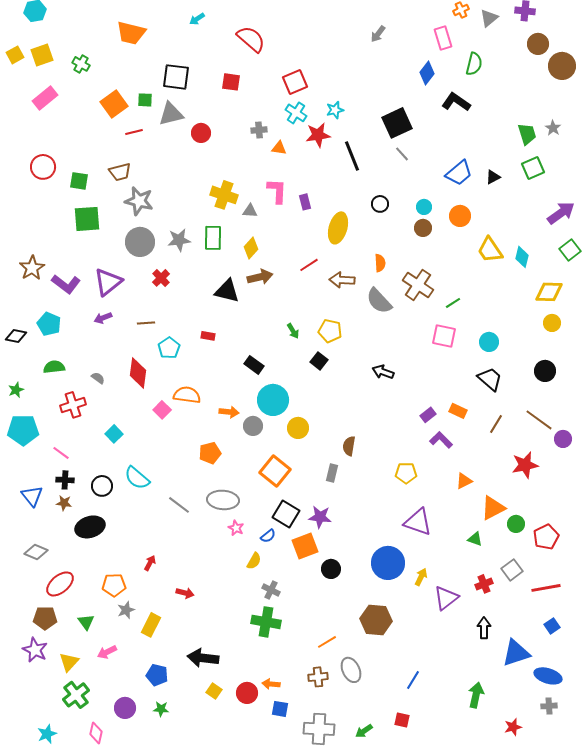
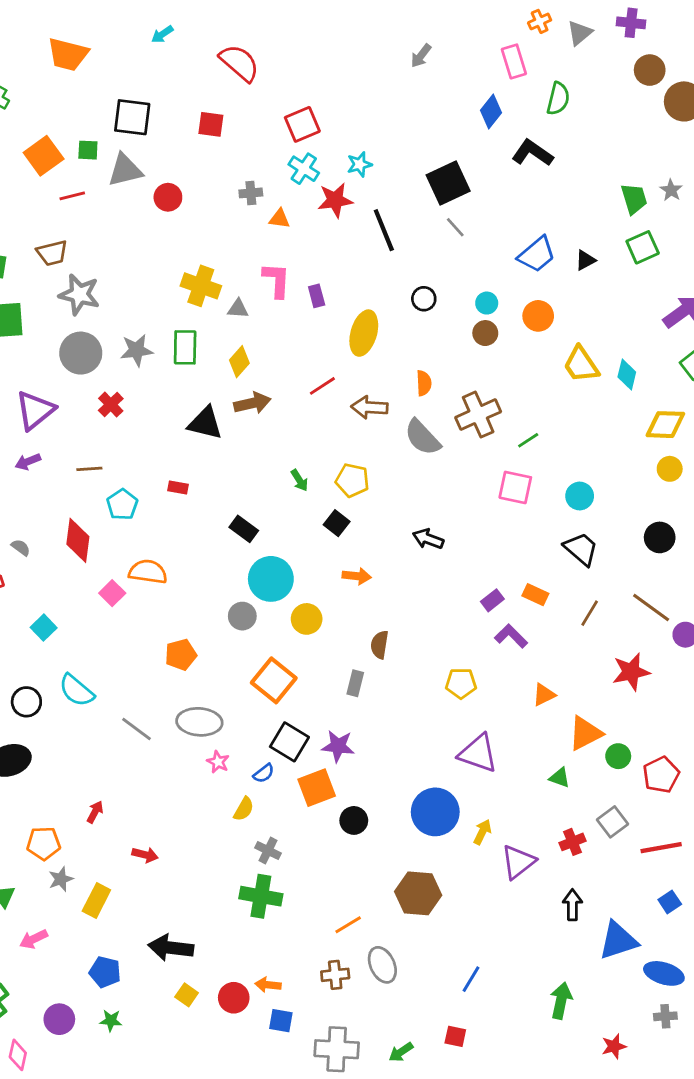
brown cross: (418, 285) -> (478, 415), turned 32
orange arrow: (229, 412) -> (357, 576), moved

